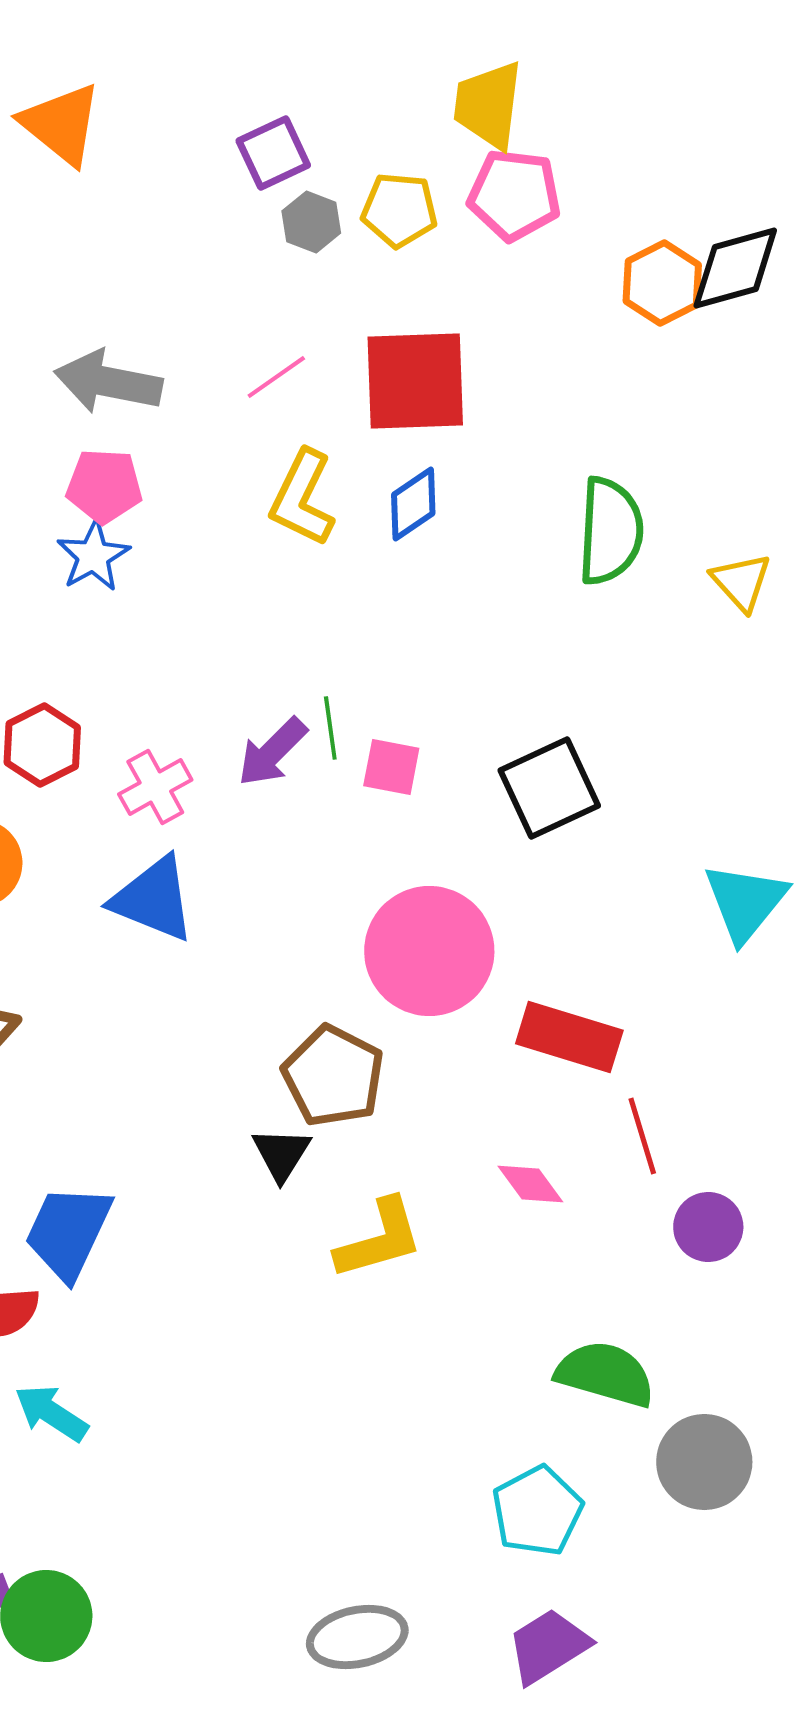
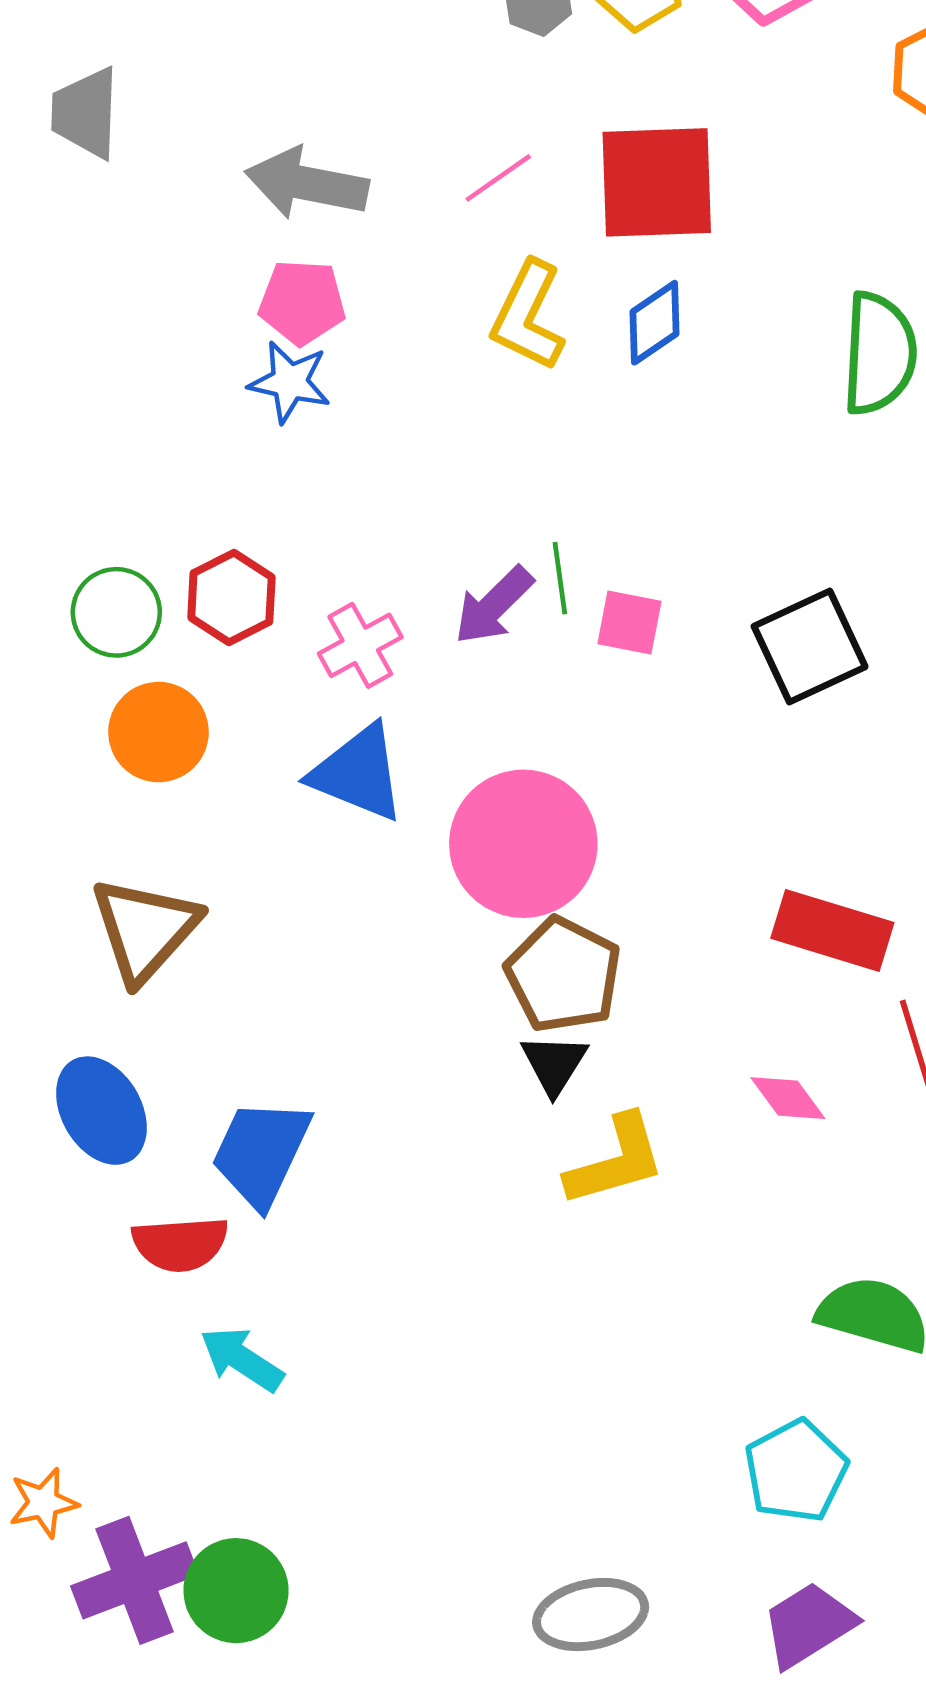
blue star: (93, 556) -> (290, 382), turned -30
pink circle: (429, 951) -> (523, 844), moved
black triangle: (281, 1154) -> (554, 1064), moved

